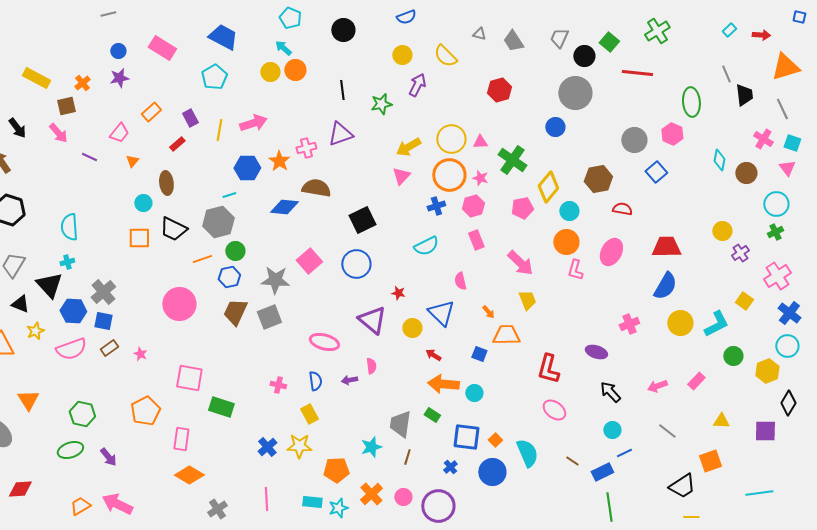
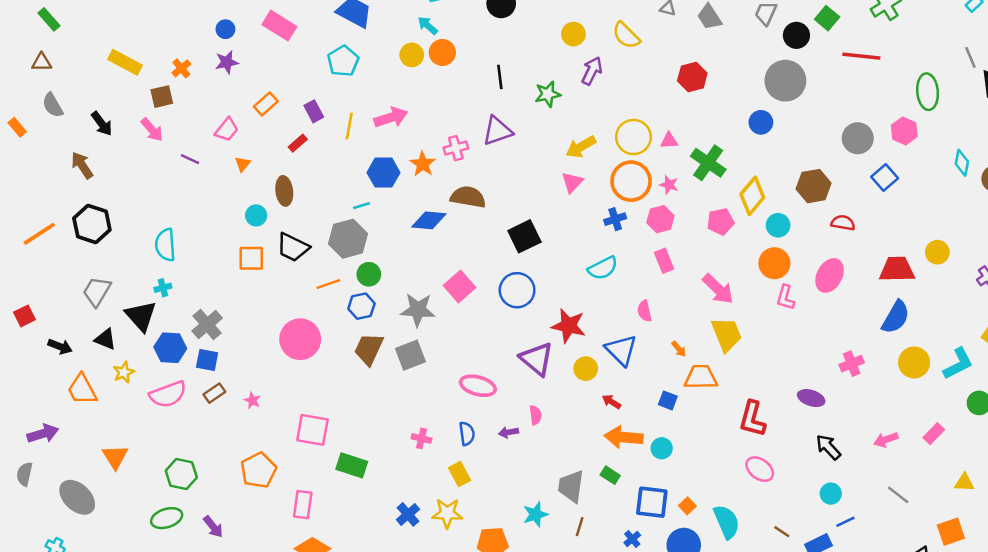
yellow circle: (722, 231) -> (937, 252), moved
red star: (398, 293) -> (569, 326), size x2.0
yellow trapezoid: (527, 300) -> (727, 334), size x1.4

